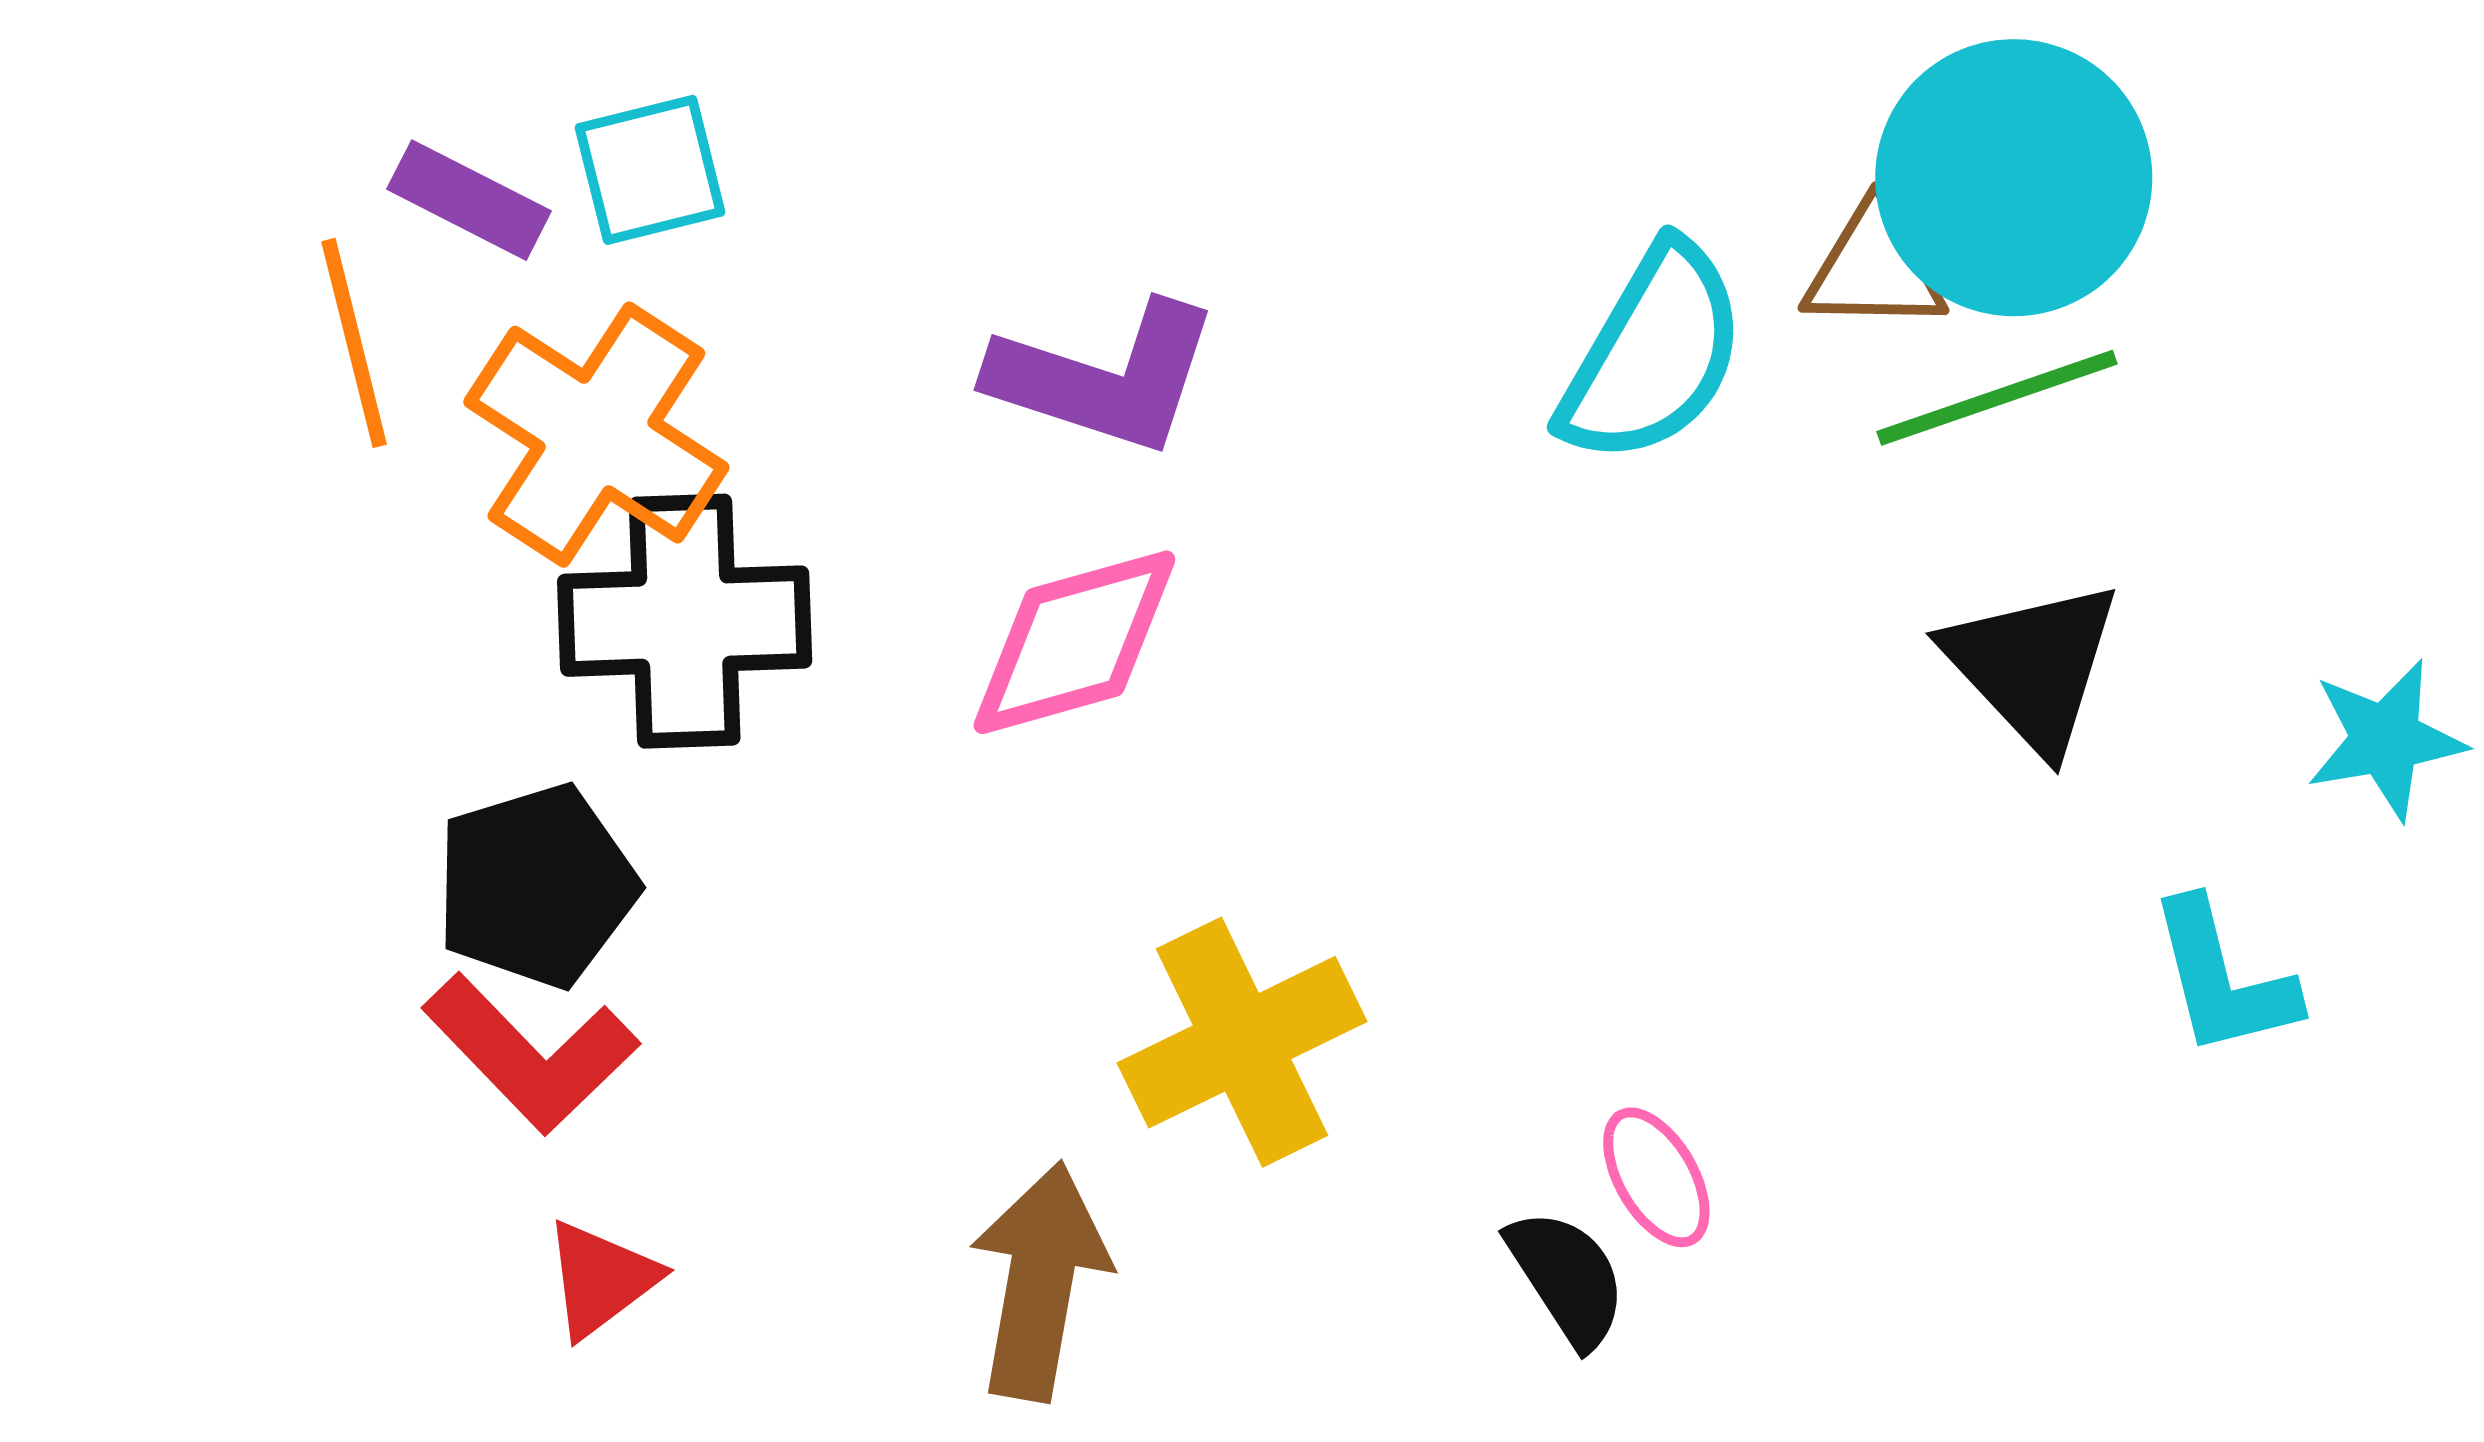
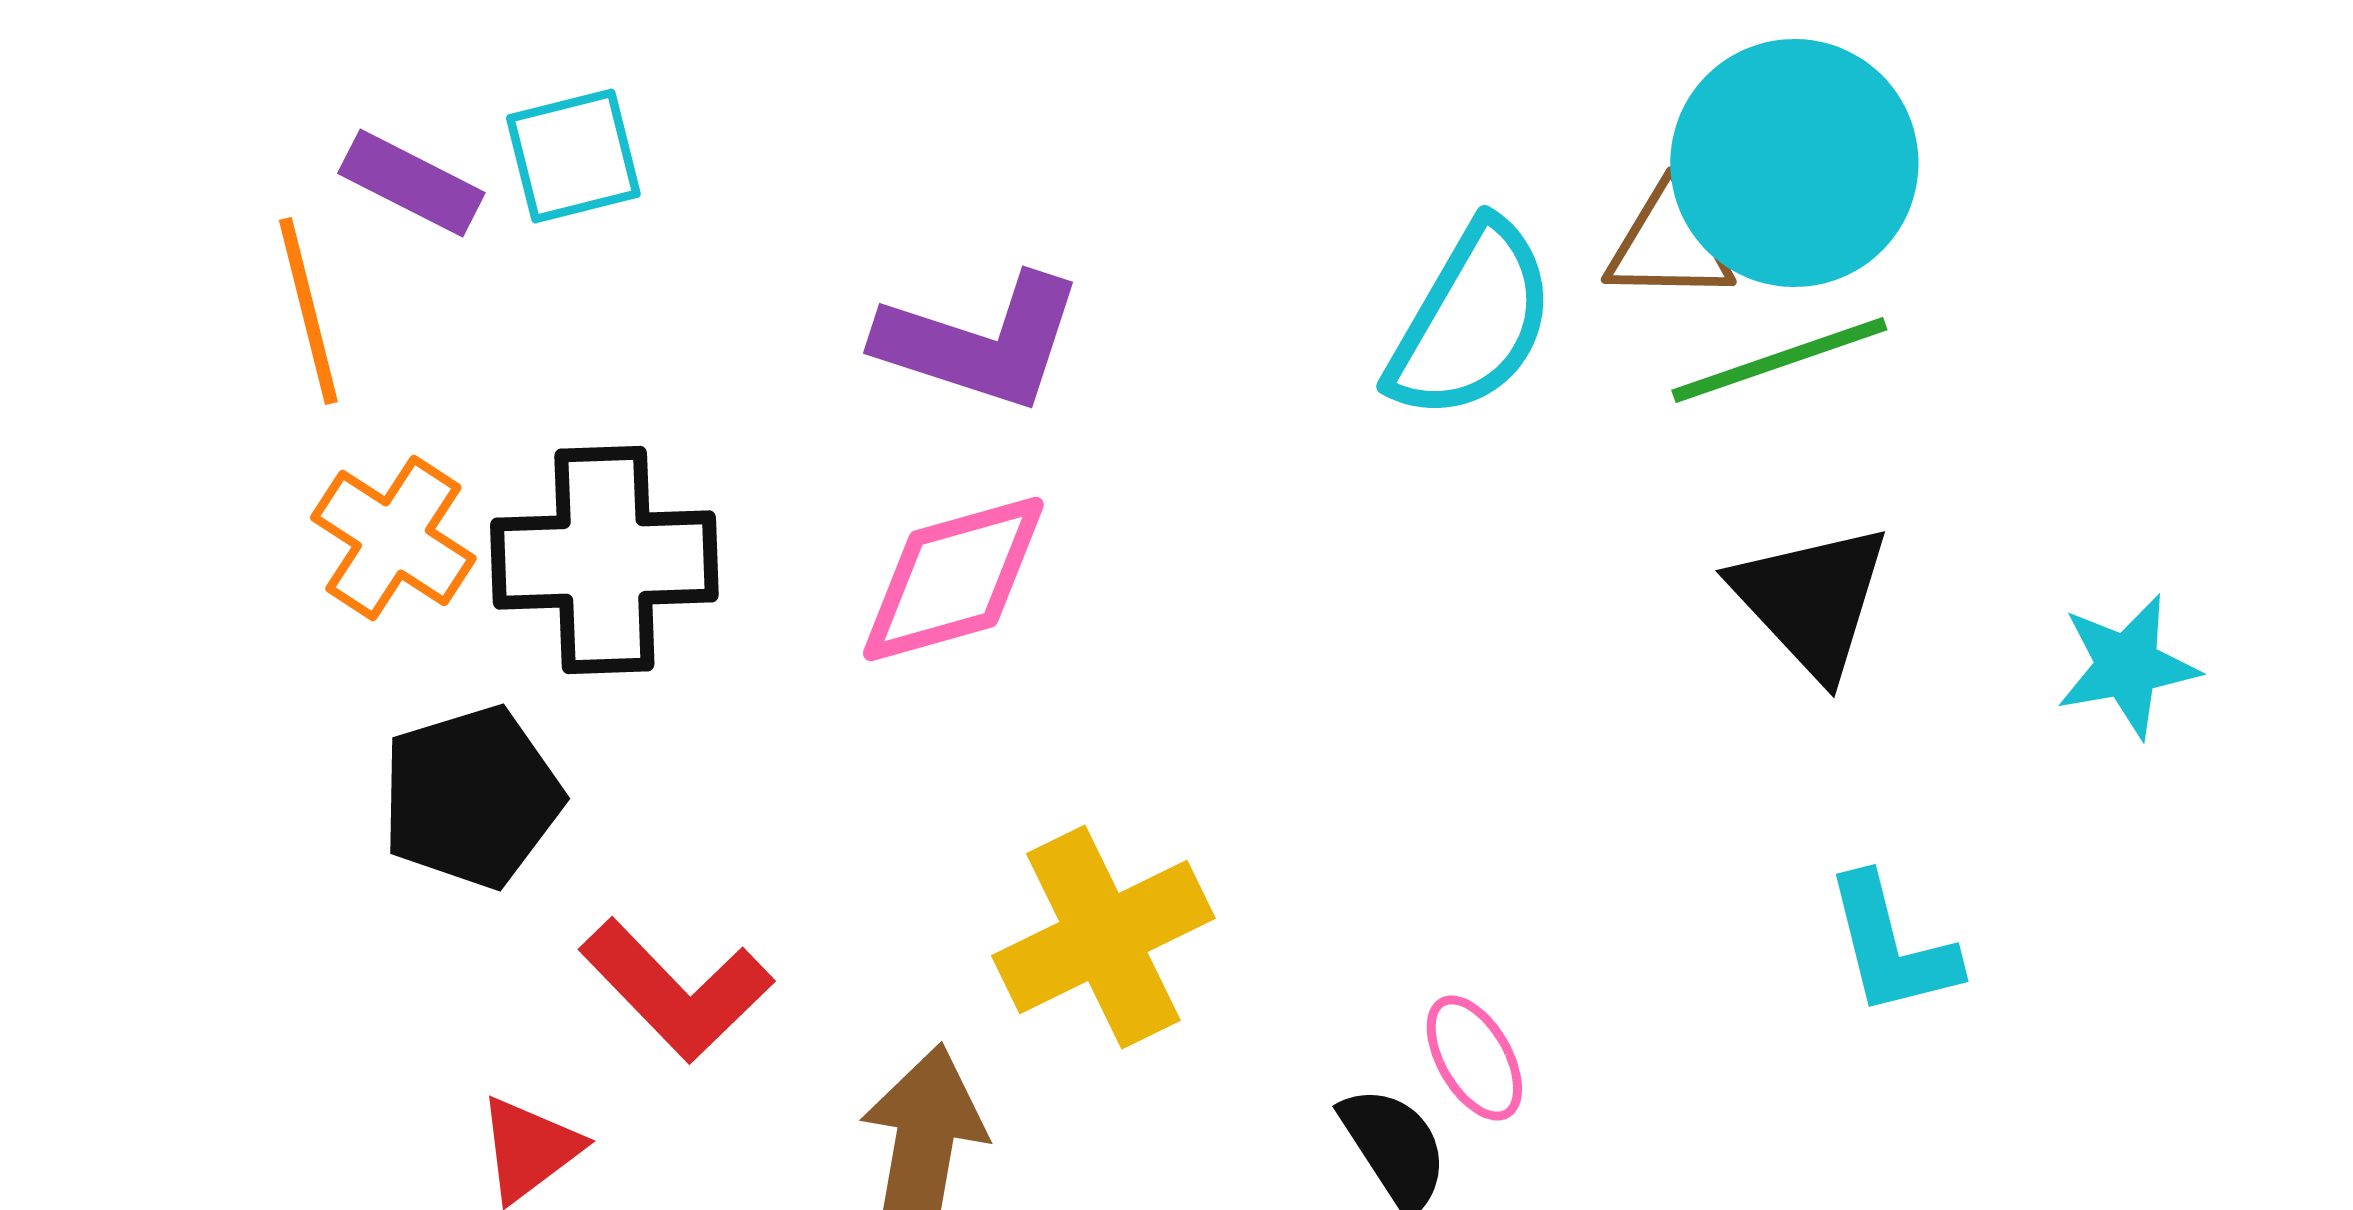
orange cross: (596, 435) -> (393, 538), moved, size x0.7
cyan L-shape: (2223, 979) -> (1891, 946), moved
red L-shape: (531, 1053) -> (676, 990), moved

